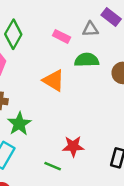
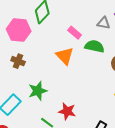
pink rectangle: (61, 36) -> (75, 33), moved
green star: (19, 124) -> (38, 91), moved

